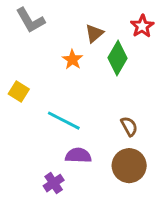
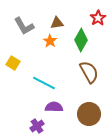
gray L-shape: (30, 20) -> (24, 26), moved
brown triangle: (94, 33) -> (57, 23), moved, turned 32
brown semicircle: (129, 126) -> (89, 72), moved, size x1.6

